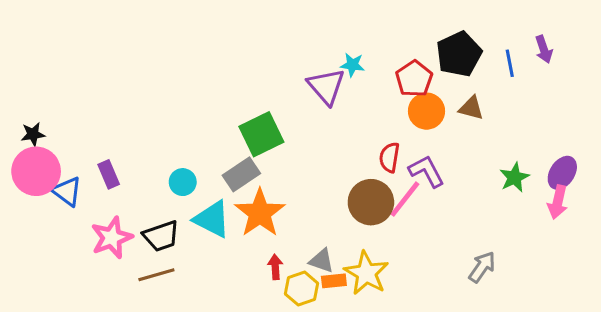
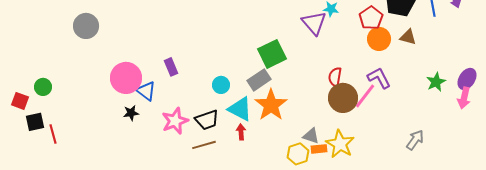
black star: (33, 134) -> (131, 113), moved
red semicircle: (389, 157) -> (335, 77), moved
purple rectangle: (109, 174) -> (171, 67), moved
red arrow: (275, 267) -> (241, 132), moved

